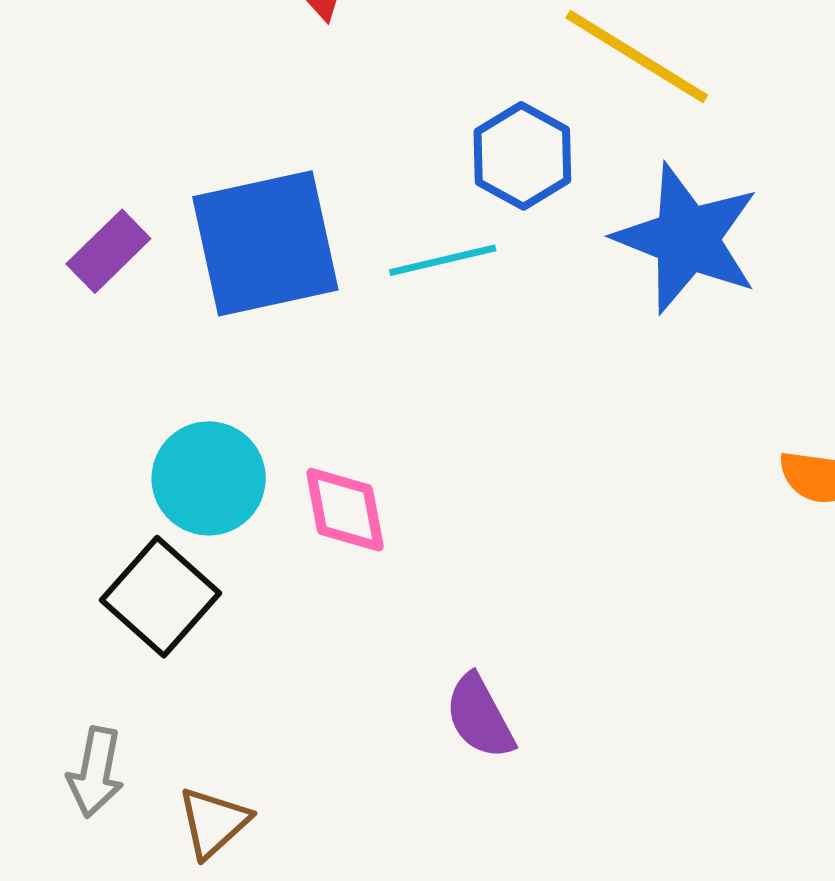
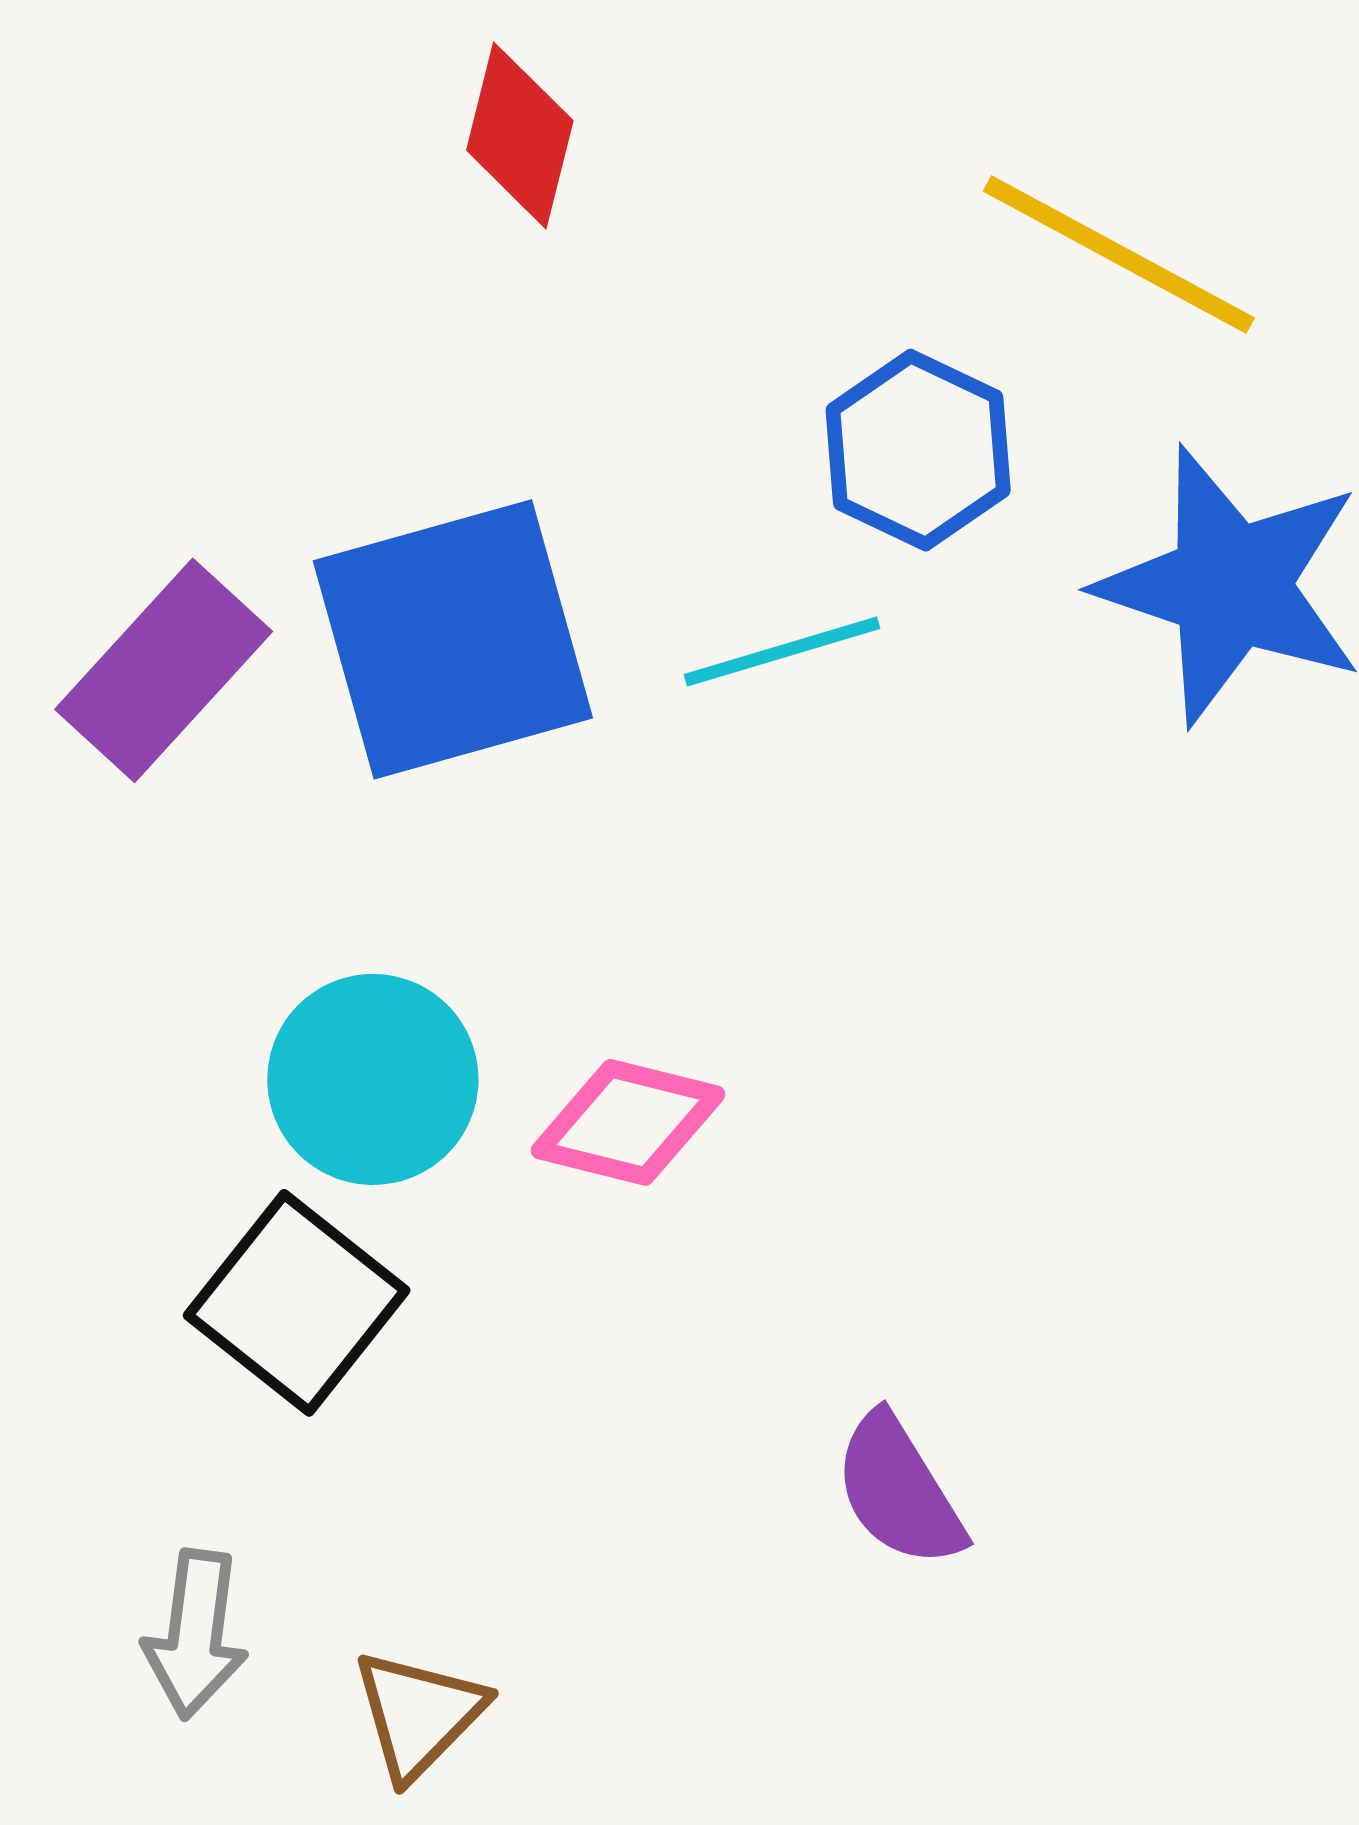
purple rectangle: (108, 251) -> (164, 670), size x1.4
pink diamond: (345, 510) -> (628, 1122), turned -62

